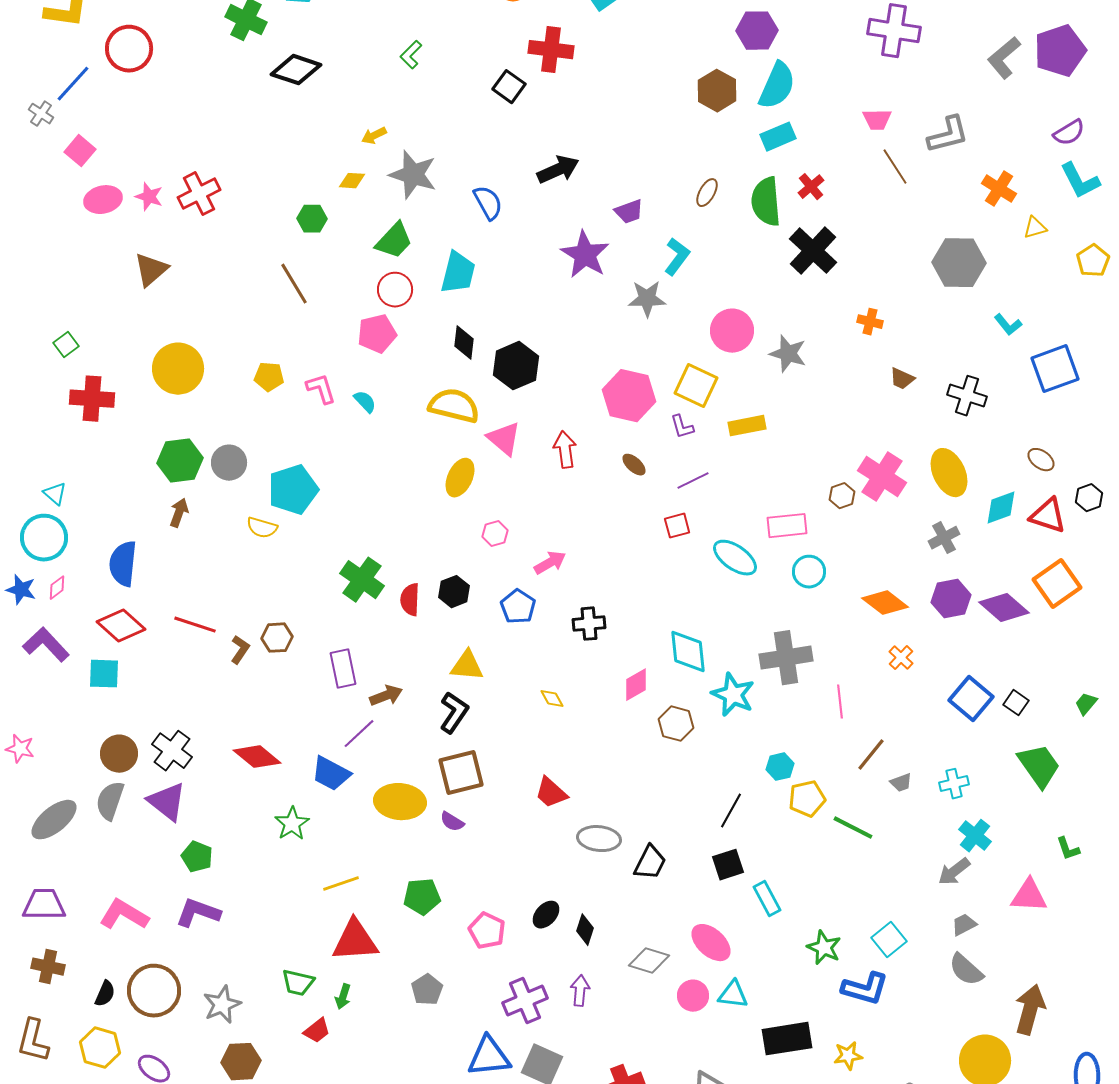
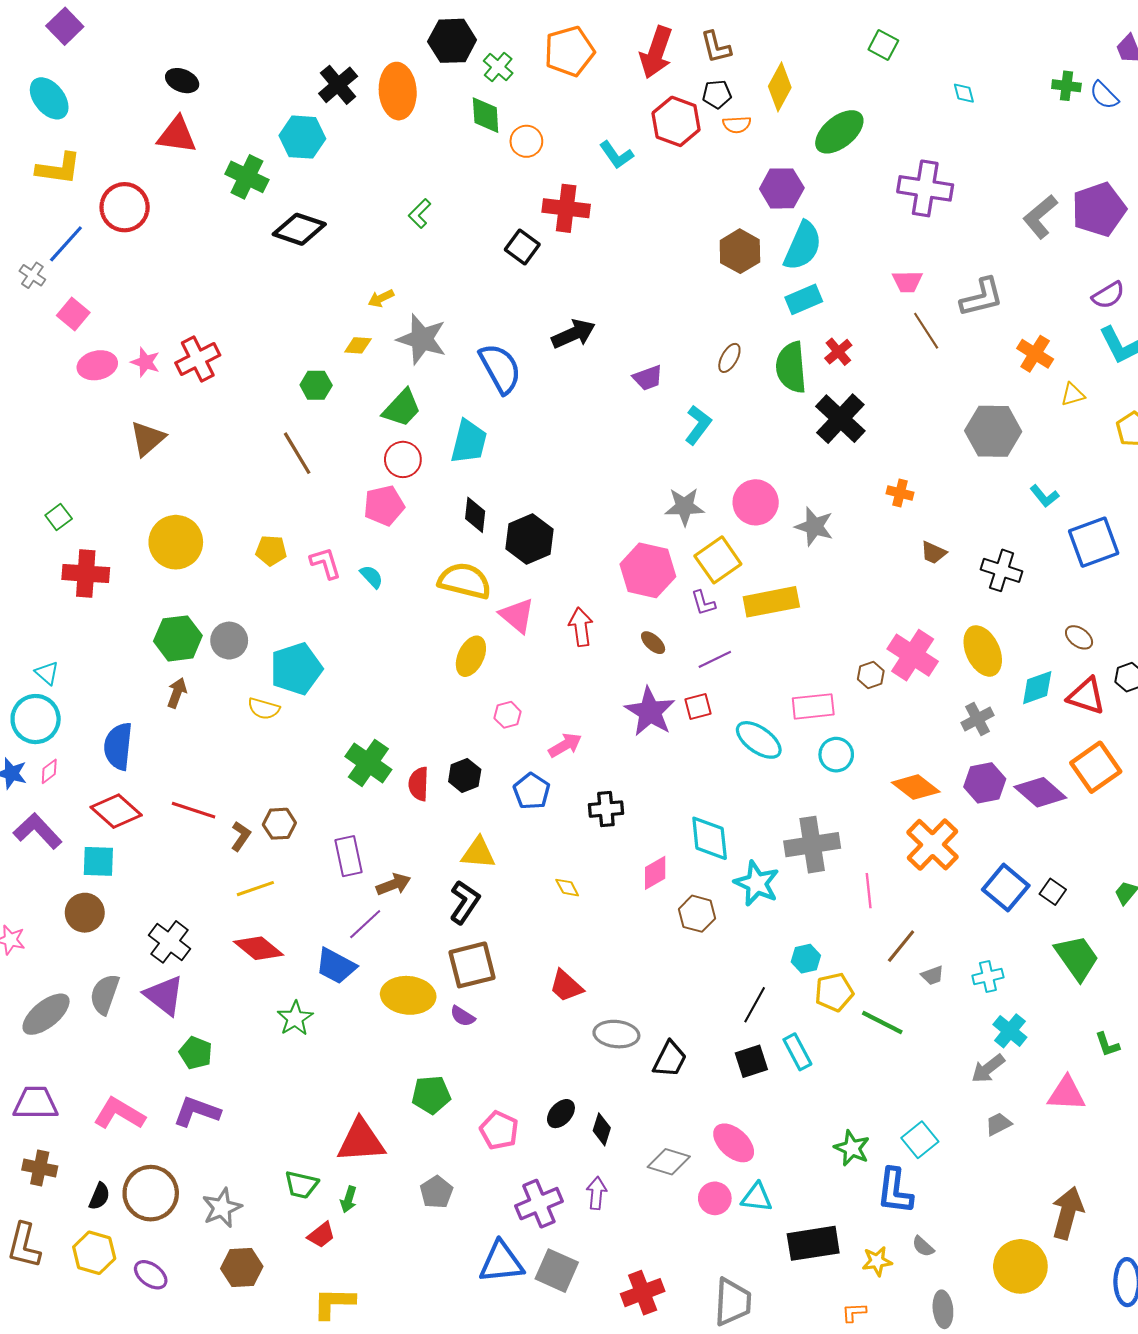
blue semicircle: (488, 203) -> (500, 368), size x1.4
purple star: (585, 255) -> (650, 712), moved
gray star: (647, 299) -> (684, 507), moved
yellow square: (696, 386) -> (718, 560), turned 30
yellow rectangle: (747, 426) -> (771, 602), size x1.4
orange cross: (901, 658) -> (932, 845), size x2.0
brown circle: (119, 754) -> (85, 913), moved
yellow line: (341, 884) -> (255, 889), moved
cyan rectangle: (767, 899) -> (797, 1052), moved
gray semicircle: (966, 970) -> (923, 1247), moved, size x0.6
blue L-shape: (865, 989) -> (895, 1191), turned 81

